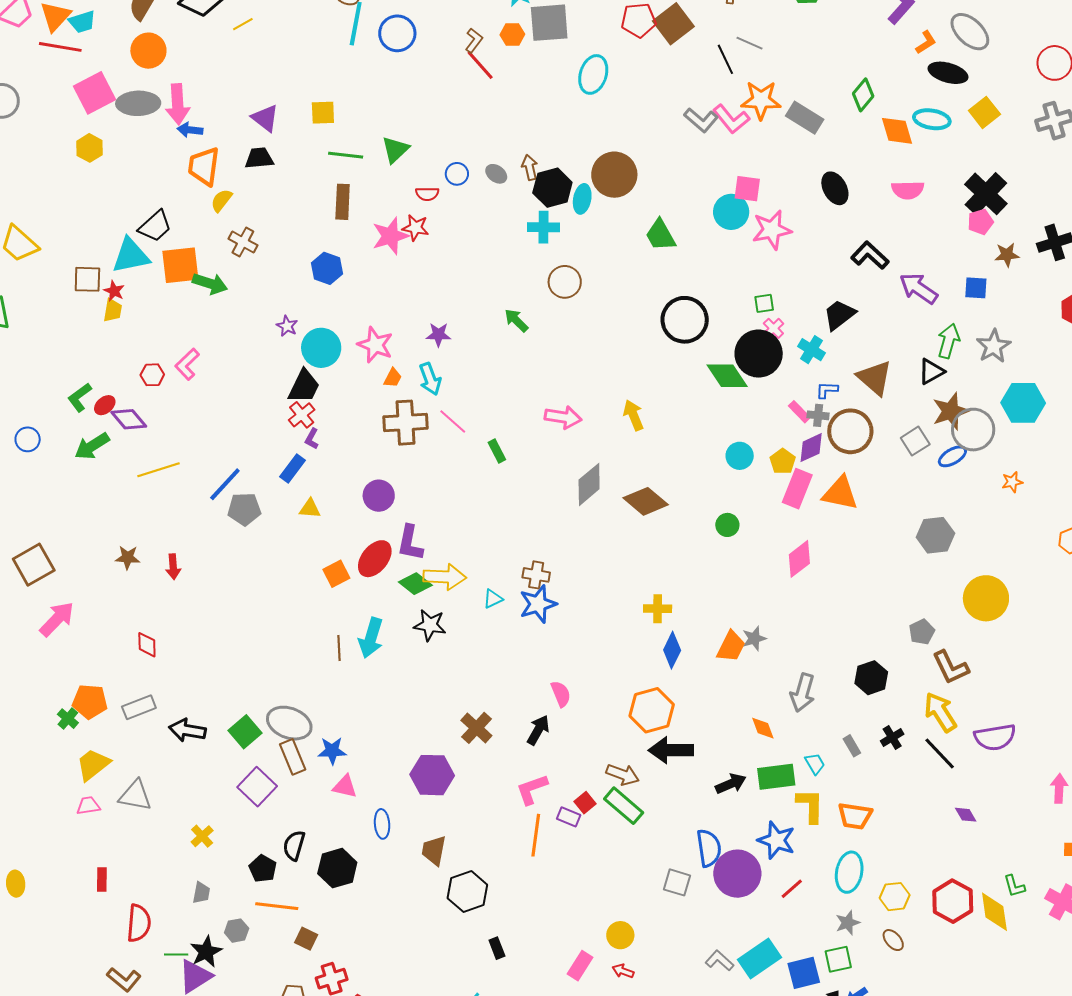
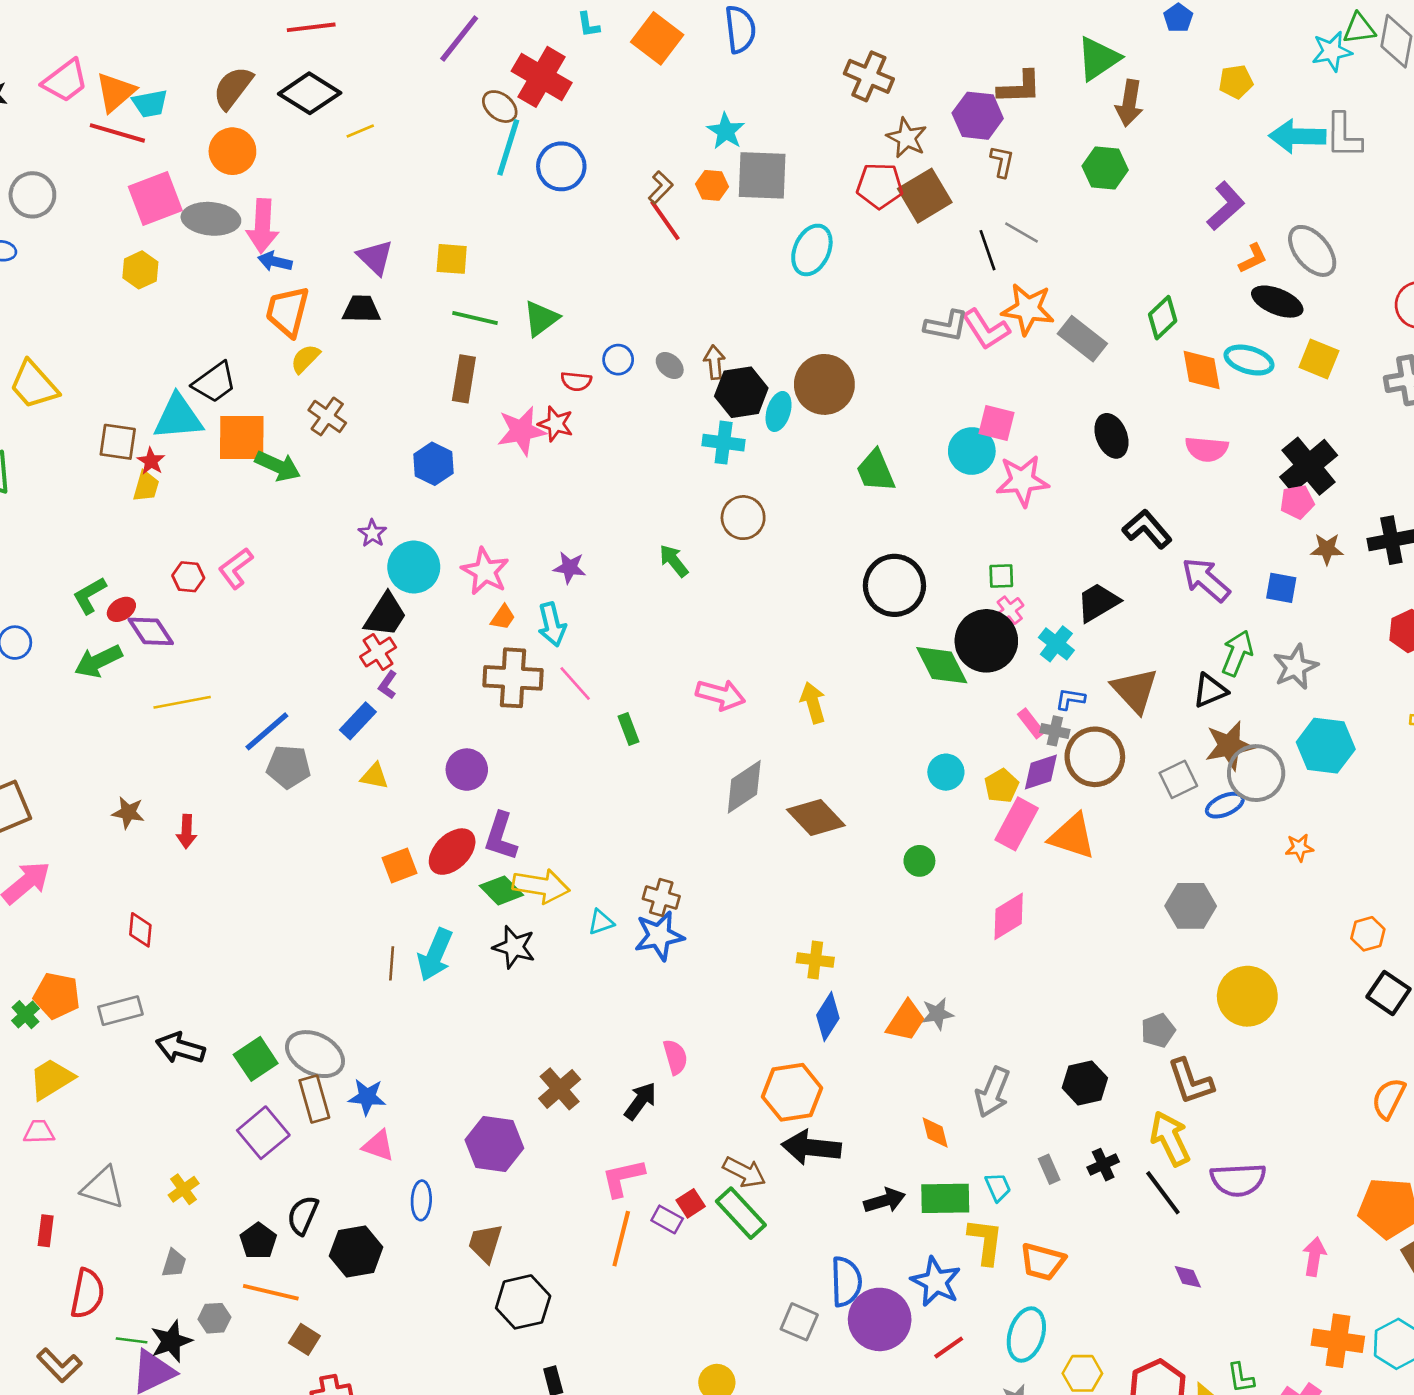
yellow square: (984, 112) -> (1319, 359), turned -36
gray L-shape: (701, 120) -> (946, 326), turned -36
gray triangle: (135, 795) -> (103, 1188), moved

